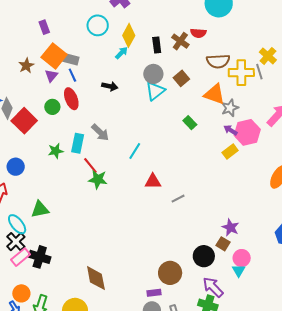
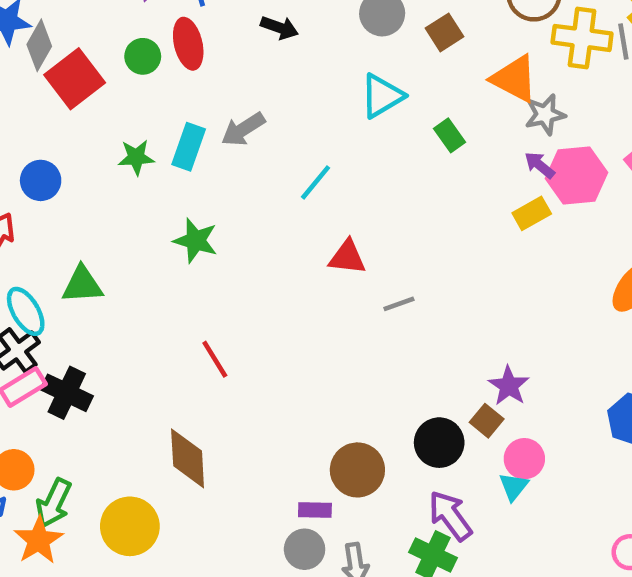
cyan triangle: (155, 91) -> (382, 96), moved
gray arrow: (100, 132) -> (243, 129), turned 96
red line: (90, 165) -> (215, 359), moved
green star: (98, 179) -> (196, 241), moved

